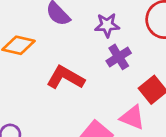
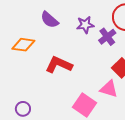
purple cross: (119, 57) -> (107, 37), moved

